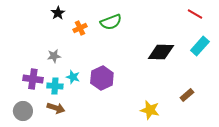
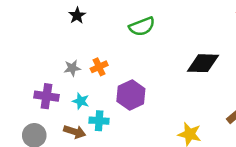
orange cross: (80, 28) -> (99, 67), moved
cyan star: (73, 77) -> (81, 101), moved
cyan cross: (55, 86) -> (99, 121), moved

